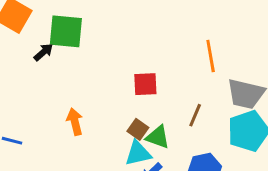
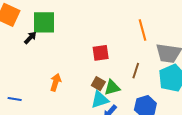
orange arrow: (75, 122) -> (56, 82), turned 36
green triangle: (158, 137) -> (112, 88), turned -30

